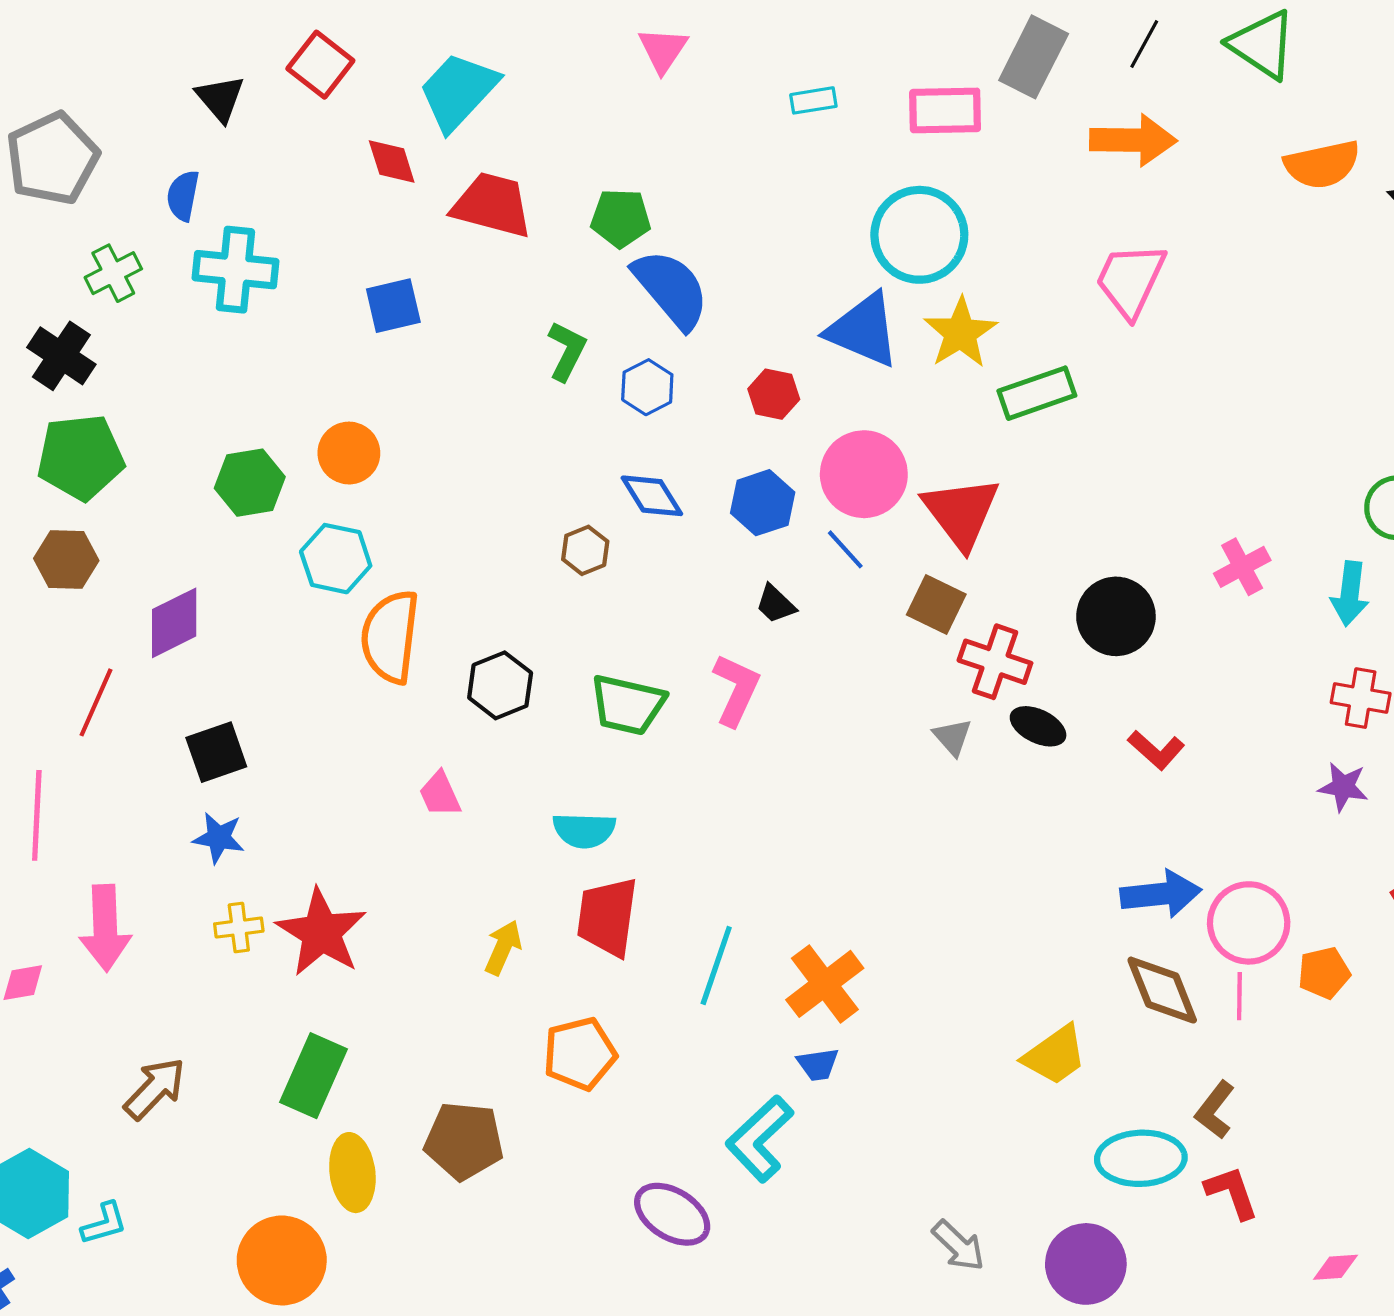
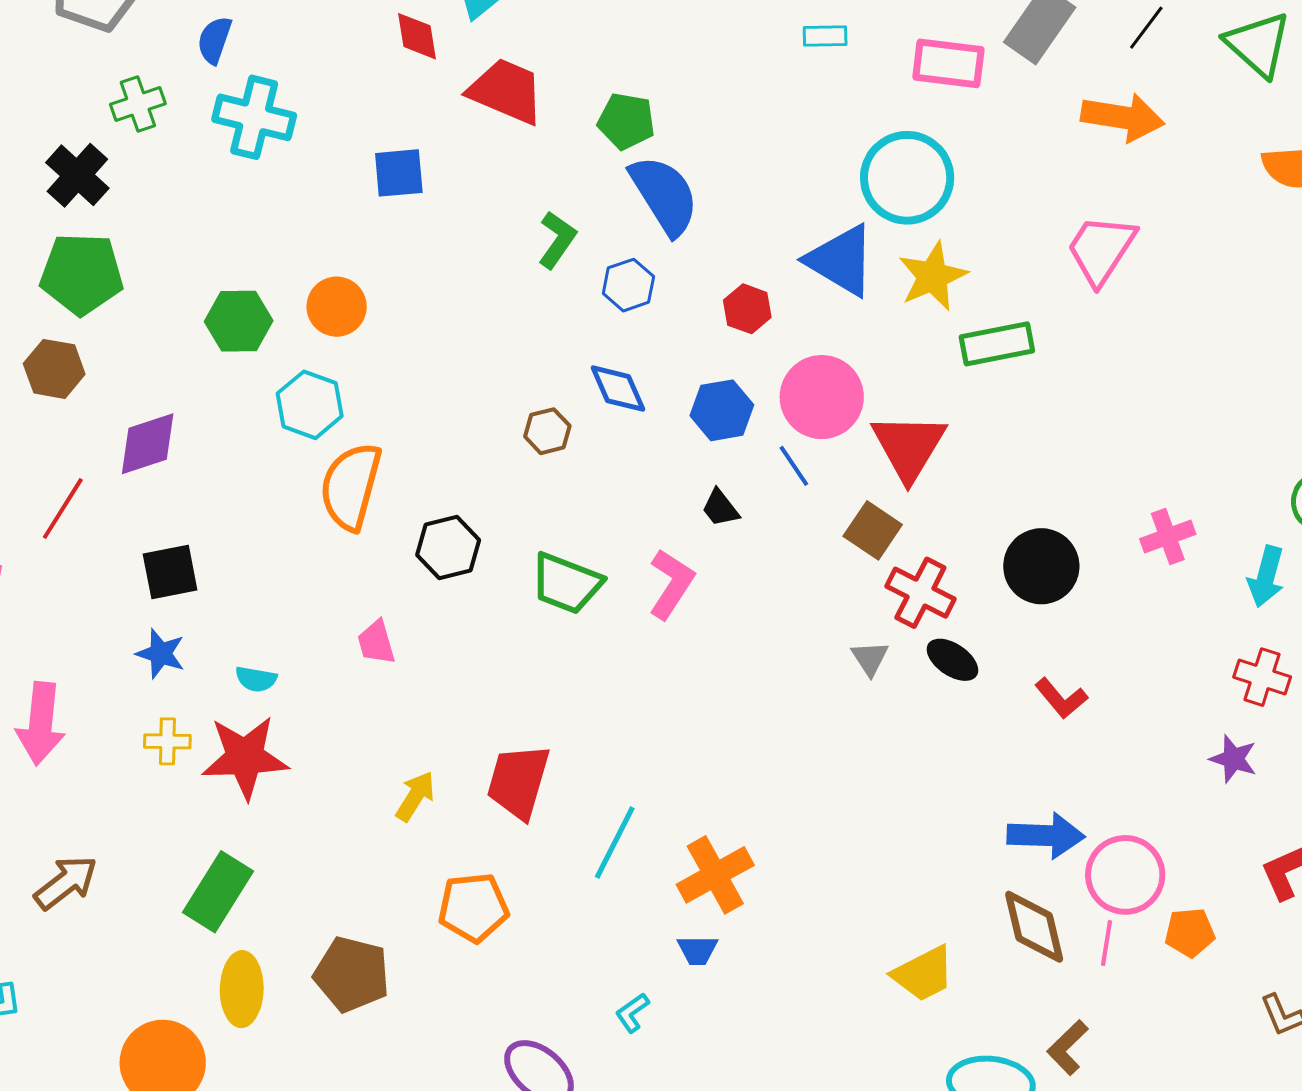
cyan semicircle: (584, 830) -> (256, 679), moved, size x0.7
red star: (321, 932) -> (245, 757), turned 30
cyan L-shape: (760, 1139) -> (632, 1013), size x0.5

